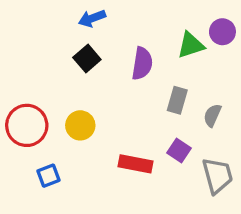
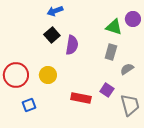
green triangle: (191, 45) -> (114, 27), turned 36
purple semicircle: (142, 64) -> (72, 45), moved
gray rectangle: (177, 100) -> (111, 52), moved
gray semicircle: (212, 115) -> (127, 69), turned 32

